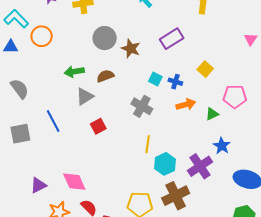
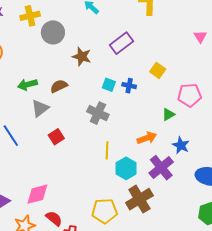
gray circle: (105, 38) -> (53, 32), moved
orange arrow: (186, 104) -> (147, 138), moved
pink diamond: (74, 182) -> (37, 194), turned -75

